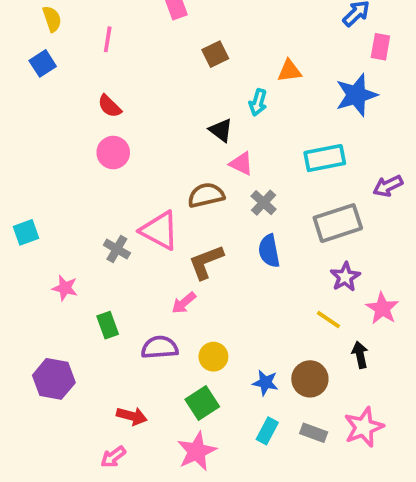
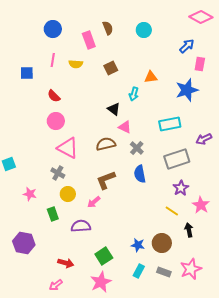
yellow semicircle: (52, 19) -> (76, 64), moved, turned 112
blue square: (43, 63) -> (27, 73), moved, turned 32
pink triangle: (160, 230) -> (68, 148), moved
yellow circle: (213, 357) -> (68, 194), moved

